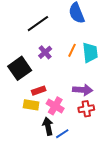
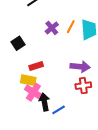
purple cross: (45, 52) -> (52, 28), moved
black square: (20, 68) -> (18, 43), size x0.6
pink cross: (55, 106) -> (33, 92), moved

